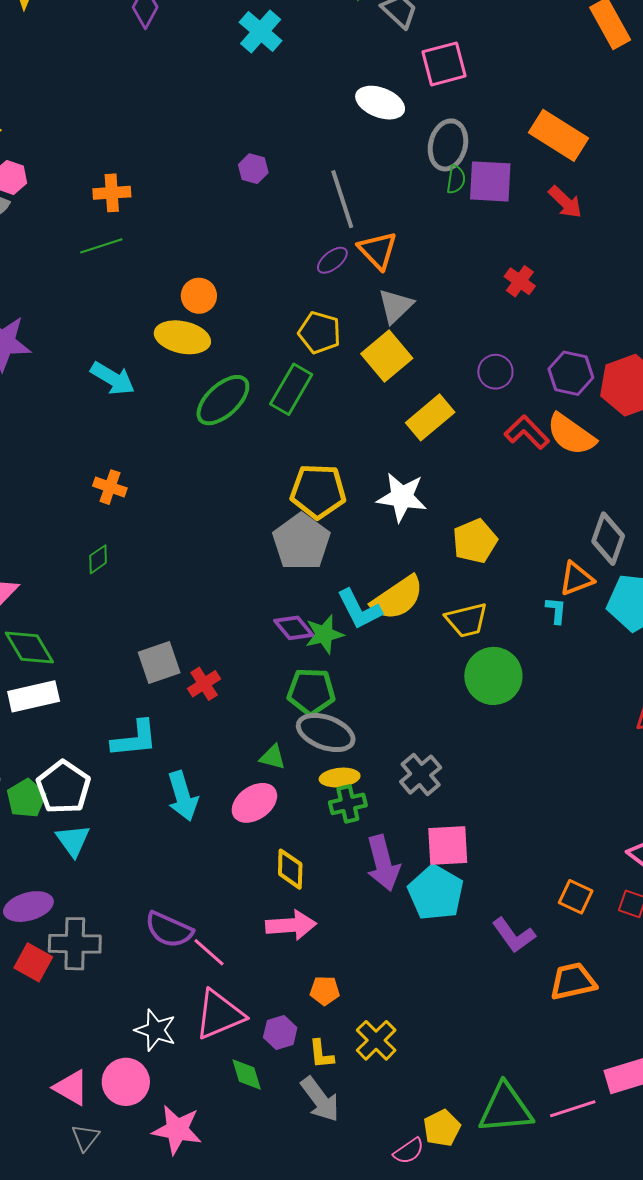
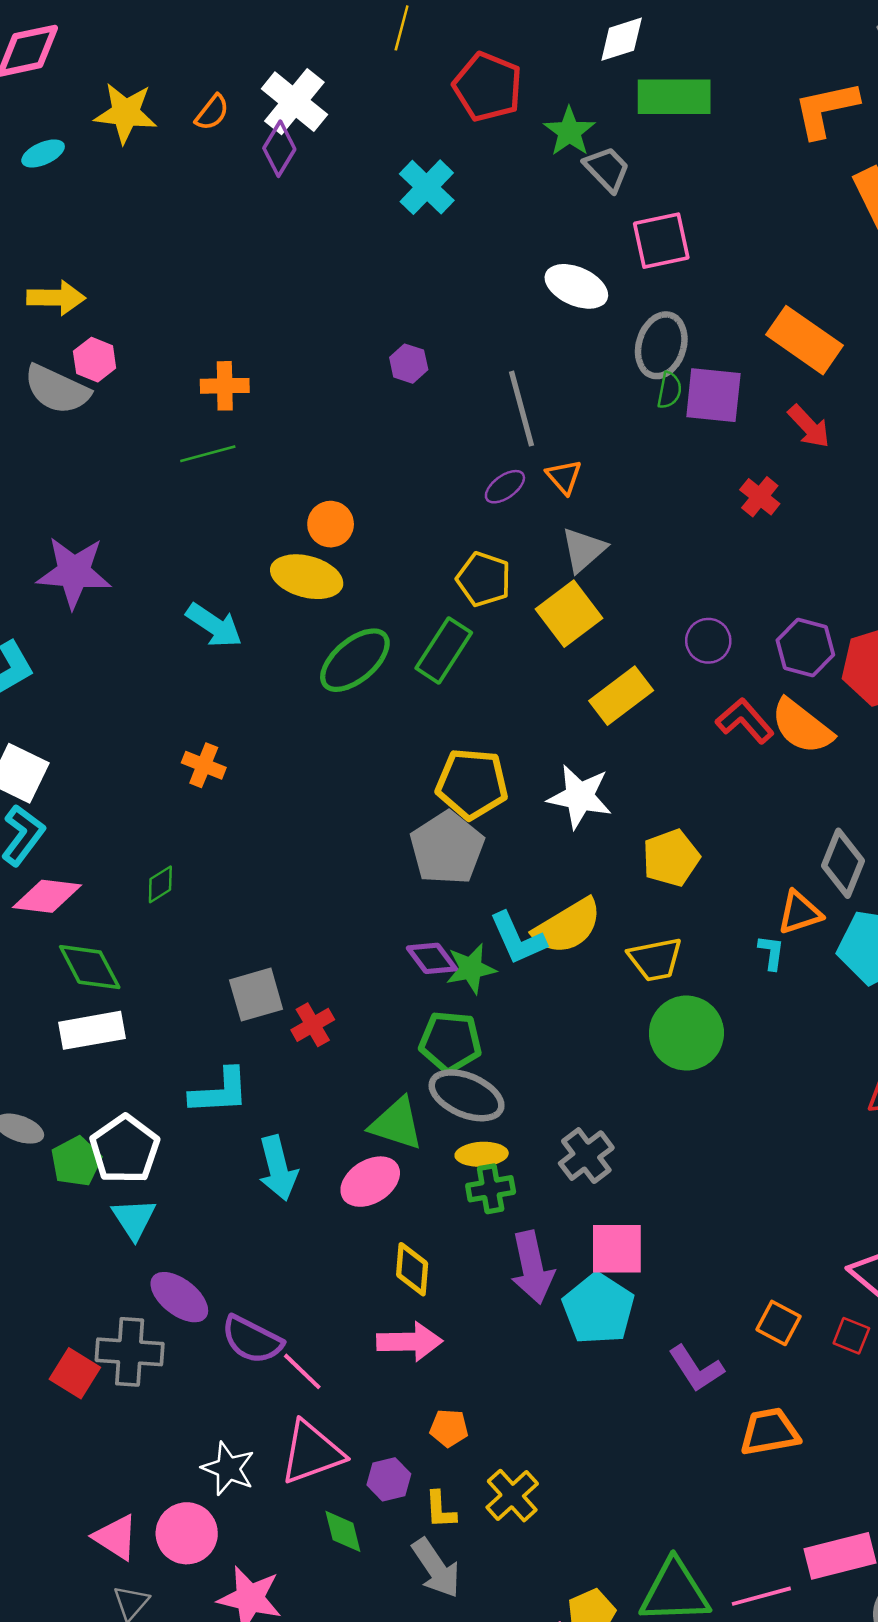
orange triangle: (378, 250) -> (564, 477), size x0.7
red cross: (520, 281) -> (760, 497), moved
green diamond: (98, 559) -> (160, 884), moved
green triangle: (273, 757) -> (396, 1124), size x1.6
purple ellipse: (28, 907) -> (179, 1297), moved, turned 51

